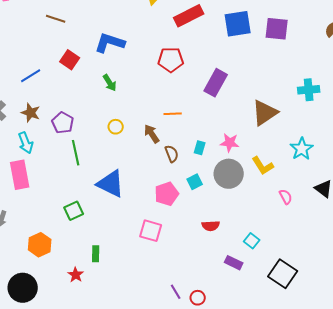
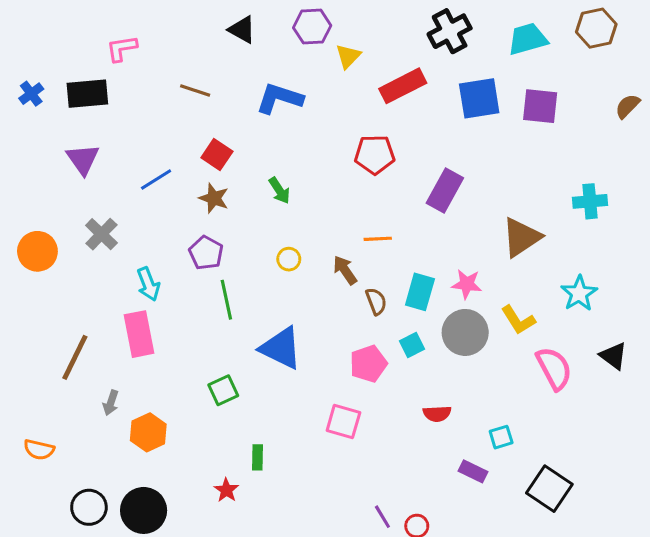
blue L-shape: (110, 43) -> (279, 98), moved
brown star: (31, 113) -> (214, 198), moved
cyan rectangle: (200, 148) -> (420, 292), size x1.6
pink semicircle: (286, 197) -> (554, 368), size x1.8
cyan square: (252, 241) -> (501, 437), turned 35
orange hexagon: (40, 245) -> (148, 432), moved

